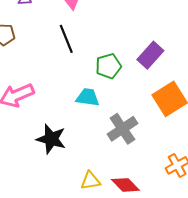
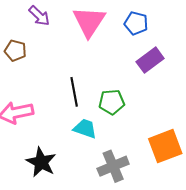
black line: (66, 39) -> (74, 92), moved
purple rectangle: (150, 55) -> (150, 60), moved

